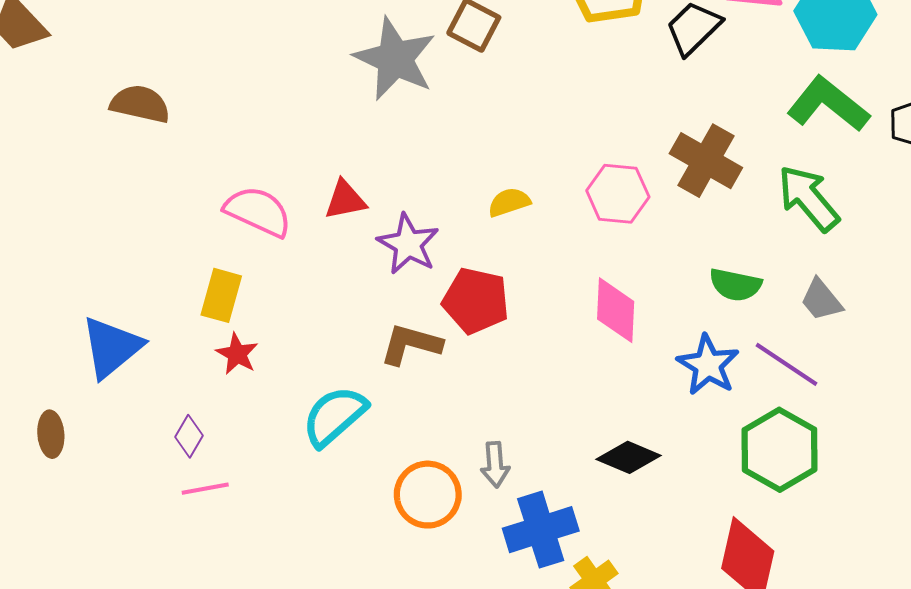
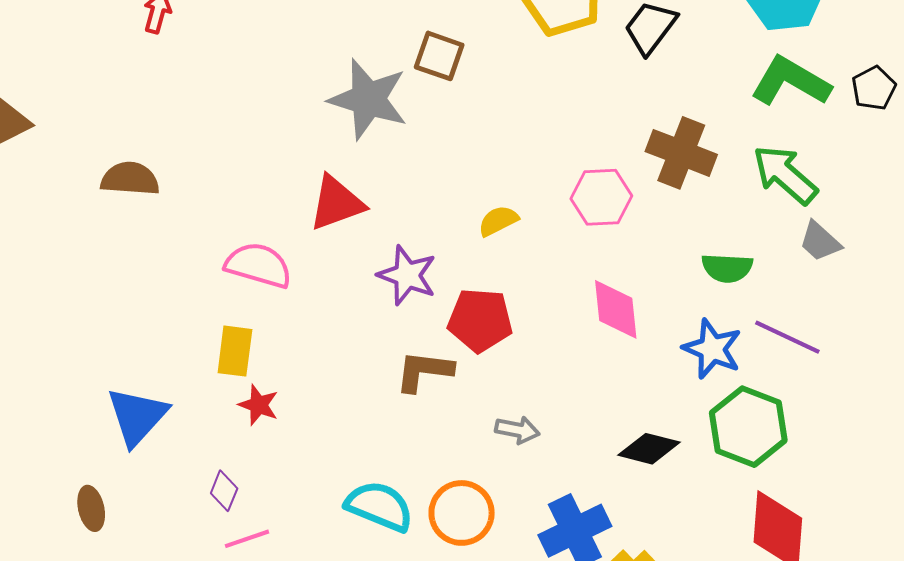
red triangle: (345, 200) -> (337, 203), moved, size x1.4
gray trapezoid: (821, 300) -> (820, 241), moved
cyan semicircle: (334, 416) -> (379, 506), moved, turned 72
green hexagon: (779, 450) -> (748, 427), moved
gray arrow: (495, 465) -> (517, 430), moved, turned -66

